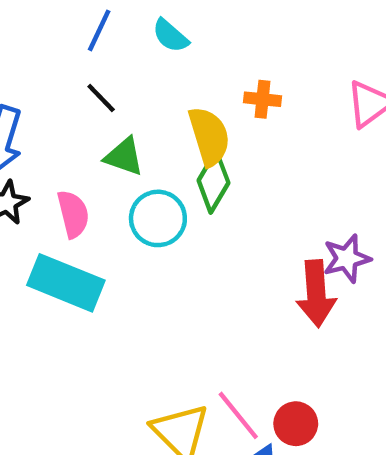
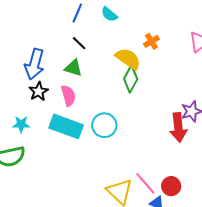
orange cross: (263, 99) -> (151, 41), turned -35
yellow semicircle: (209, 136) -> (128, 59), turned -36
green triangle: (124, 157) -> (73, 68), moved
cyan circle: (158, 218) -> (104, 125), moved

